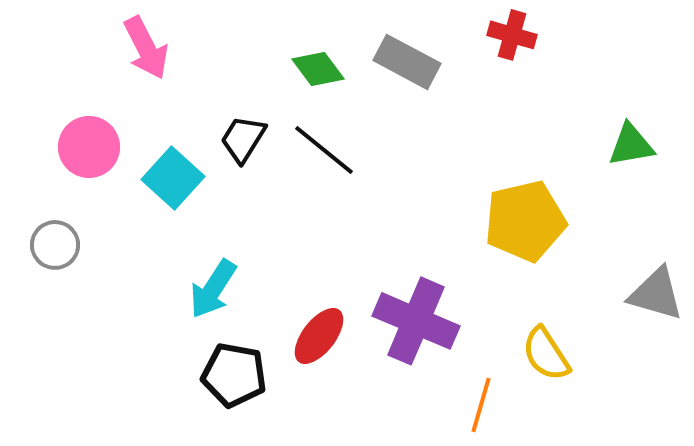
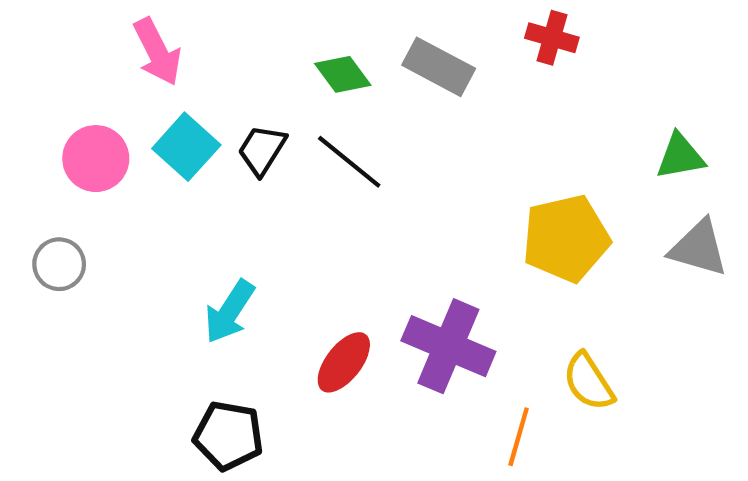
cyan square: (173, 178) -> (186, 147), moved
gray triangle: (656, 294) -> (699, 248), moved
black pentagon: (234, 375) -> (228, 436), moved

